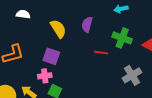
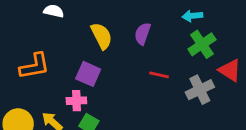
green cross: (122, 38) -> (202, 44), moved, turned 30
gray cross: (132, 75) -> (200, 90), moved

